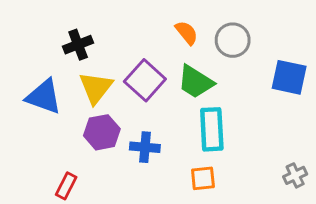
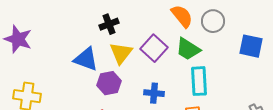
orange semicircle: (187, 33) -> (182, 16), size x1.4
purple hexagon: (102, 132) -> (109, 83), moved

